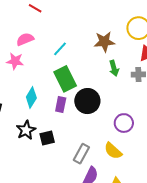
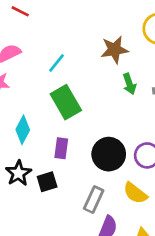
black circle: (87, 101) -> (109, 154), moved
purple rectangle: (61, 105) -> (61, 148), moved

